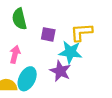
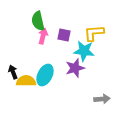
pink arrow: (15, 54) -> (43, 36), moved
purple star: (60, 71) -> (75, 68), turned 30

